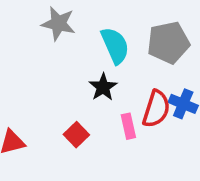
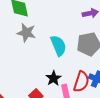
black star: (103, 87) -> (54, 78), moved

